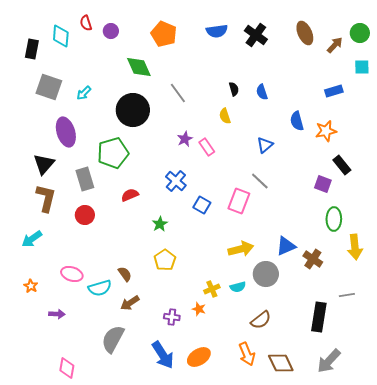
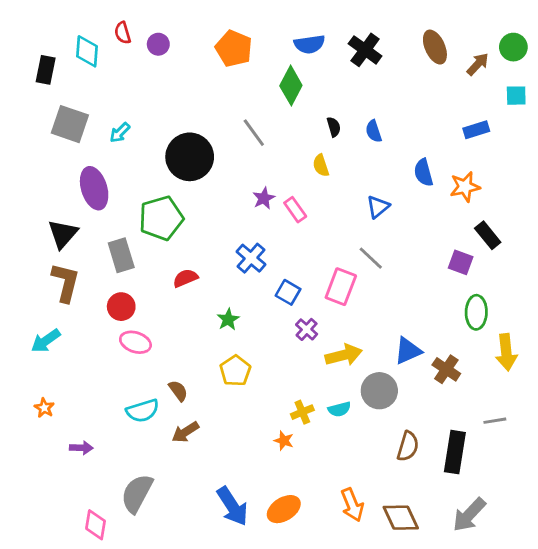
green diamond: (139, 67) -> (291, 86), moved, turned 52
pink ellipse: (72, 274) -> (135, 342), moved
purple cross: (172, 317) -> (307, 329), moved, turned 35
brown semicircle: (261, 320) -> (408, 446), moved, turned -35
gray semicircle: (113, 339) -> (137, 493), moved

